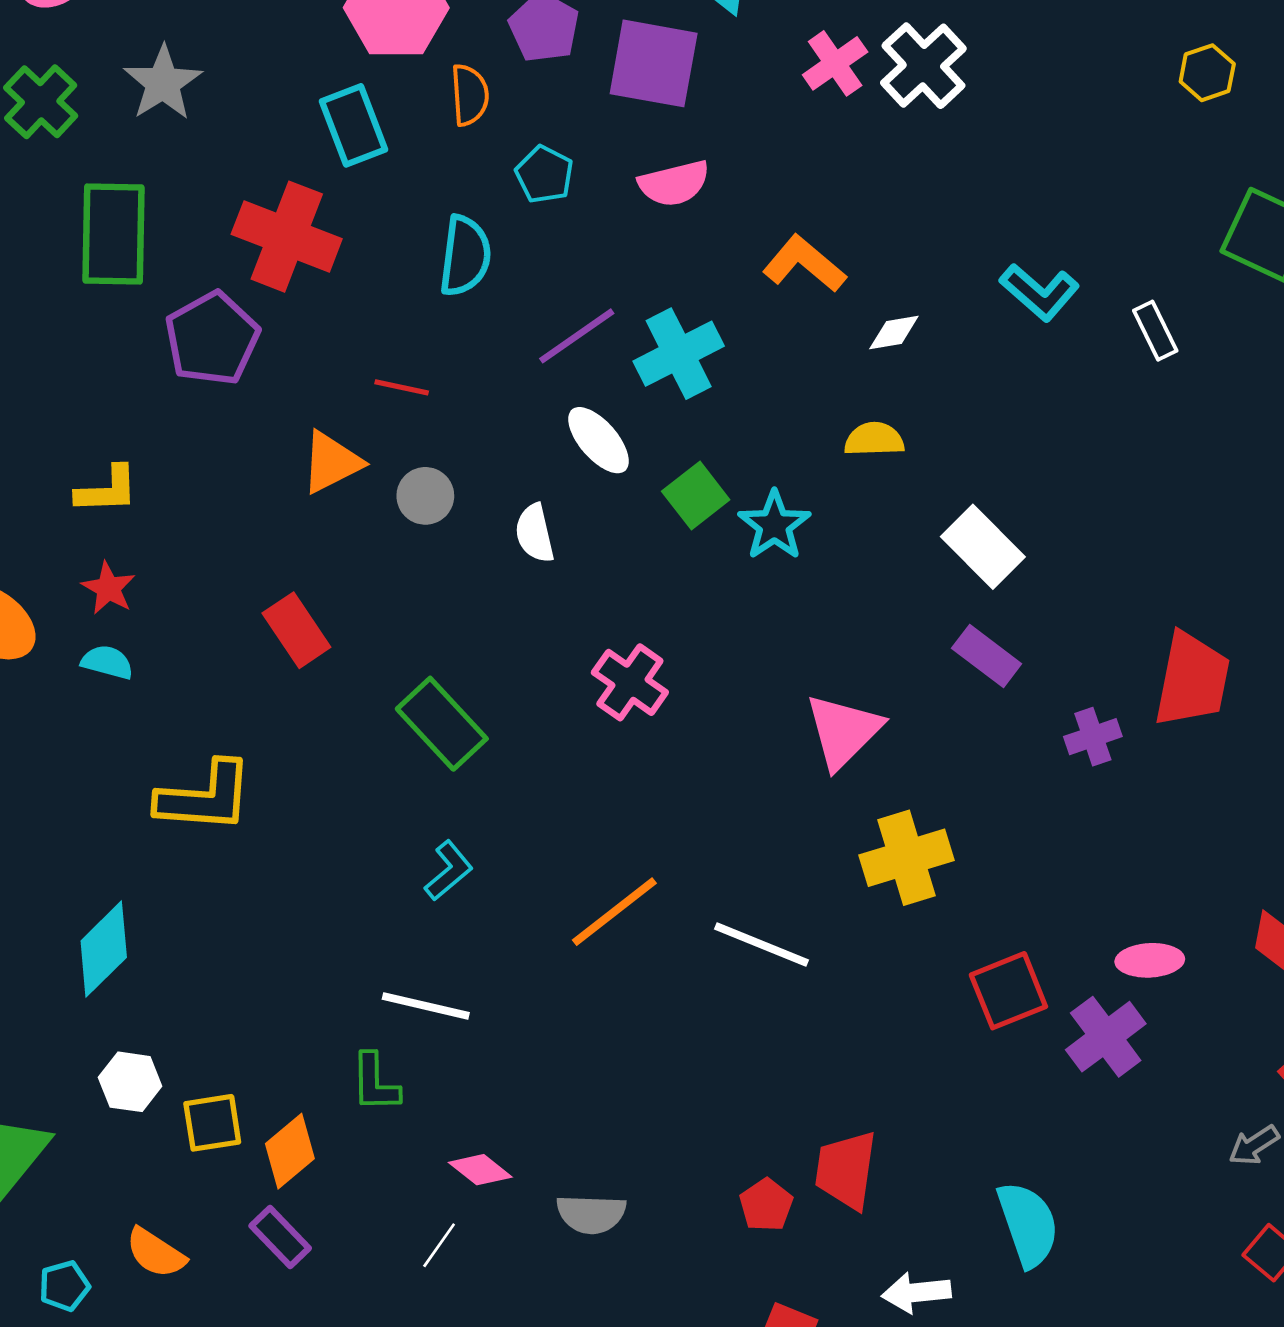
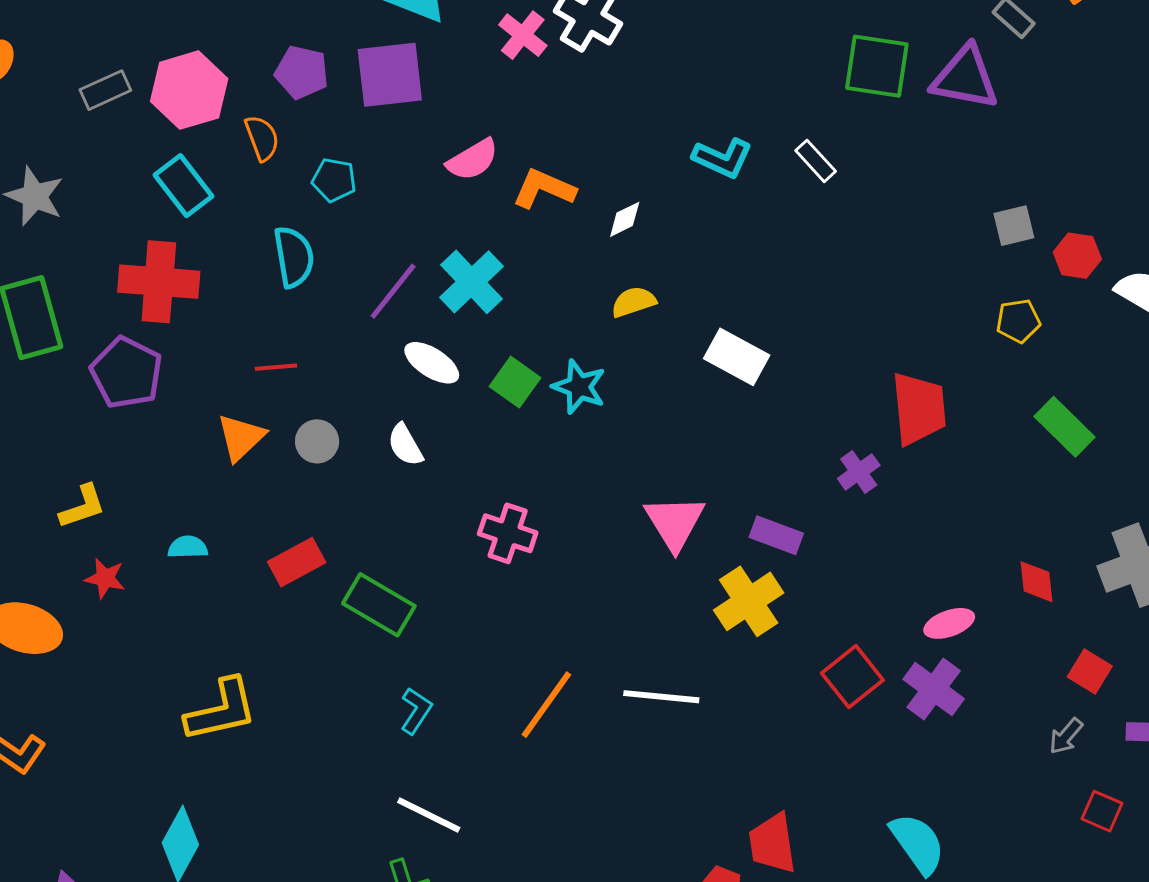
pink semicircle: (674, 183) -> (473, 160), moved
red rectangle: (296, 630) -> (297, 562), moved, turned -68
purple rectangle: (987, 656) -> (776, 535), moved
cyan semicircle: (107, 662) -> (188, 547), moved
white line: (426, 1006) -> (429, 815), turned 30

